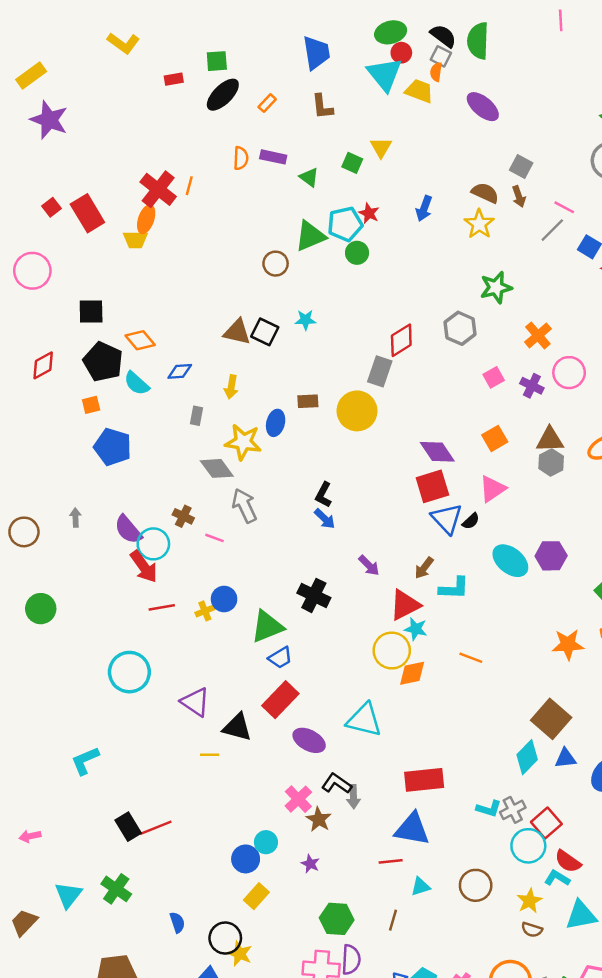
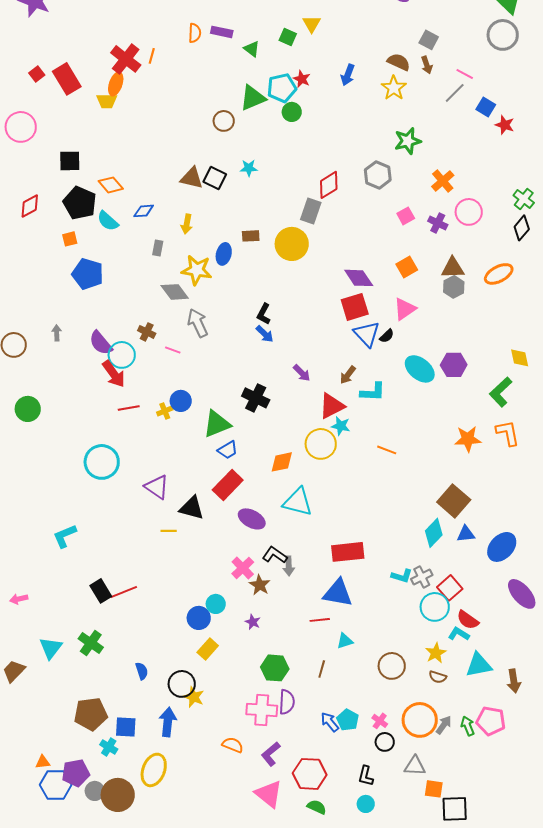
orange diamond: (412, 673) -> (282, 462), moved
brown circle: (476, 885) -> (392, 666), moved

